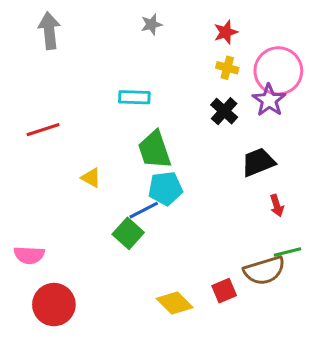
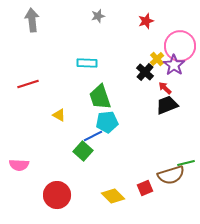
yellow cross: (227, 68) -> (157, 59), moved, turned 32
red arrow: (277, 206) -> (165, 88), moved, turned 152
red circle: (54, 305) -> (57, 195), moved

